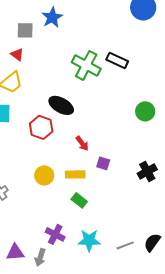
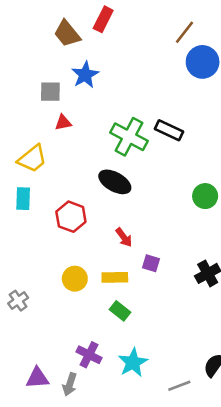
red triangle: (17, 54) -> (63, 123), moved, turned -48
black ellipse: (61, 105) -> (115, 182), moved
cyan star: (89, 240) -> (133, 362), turned -30
gray line: (125, 245) -> (179, 386), moved

